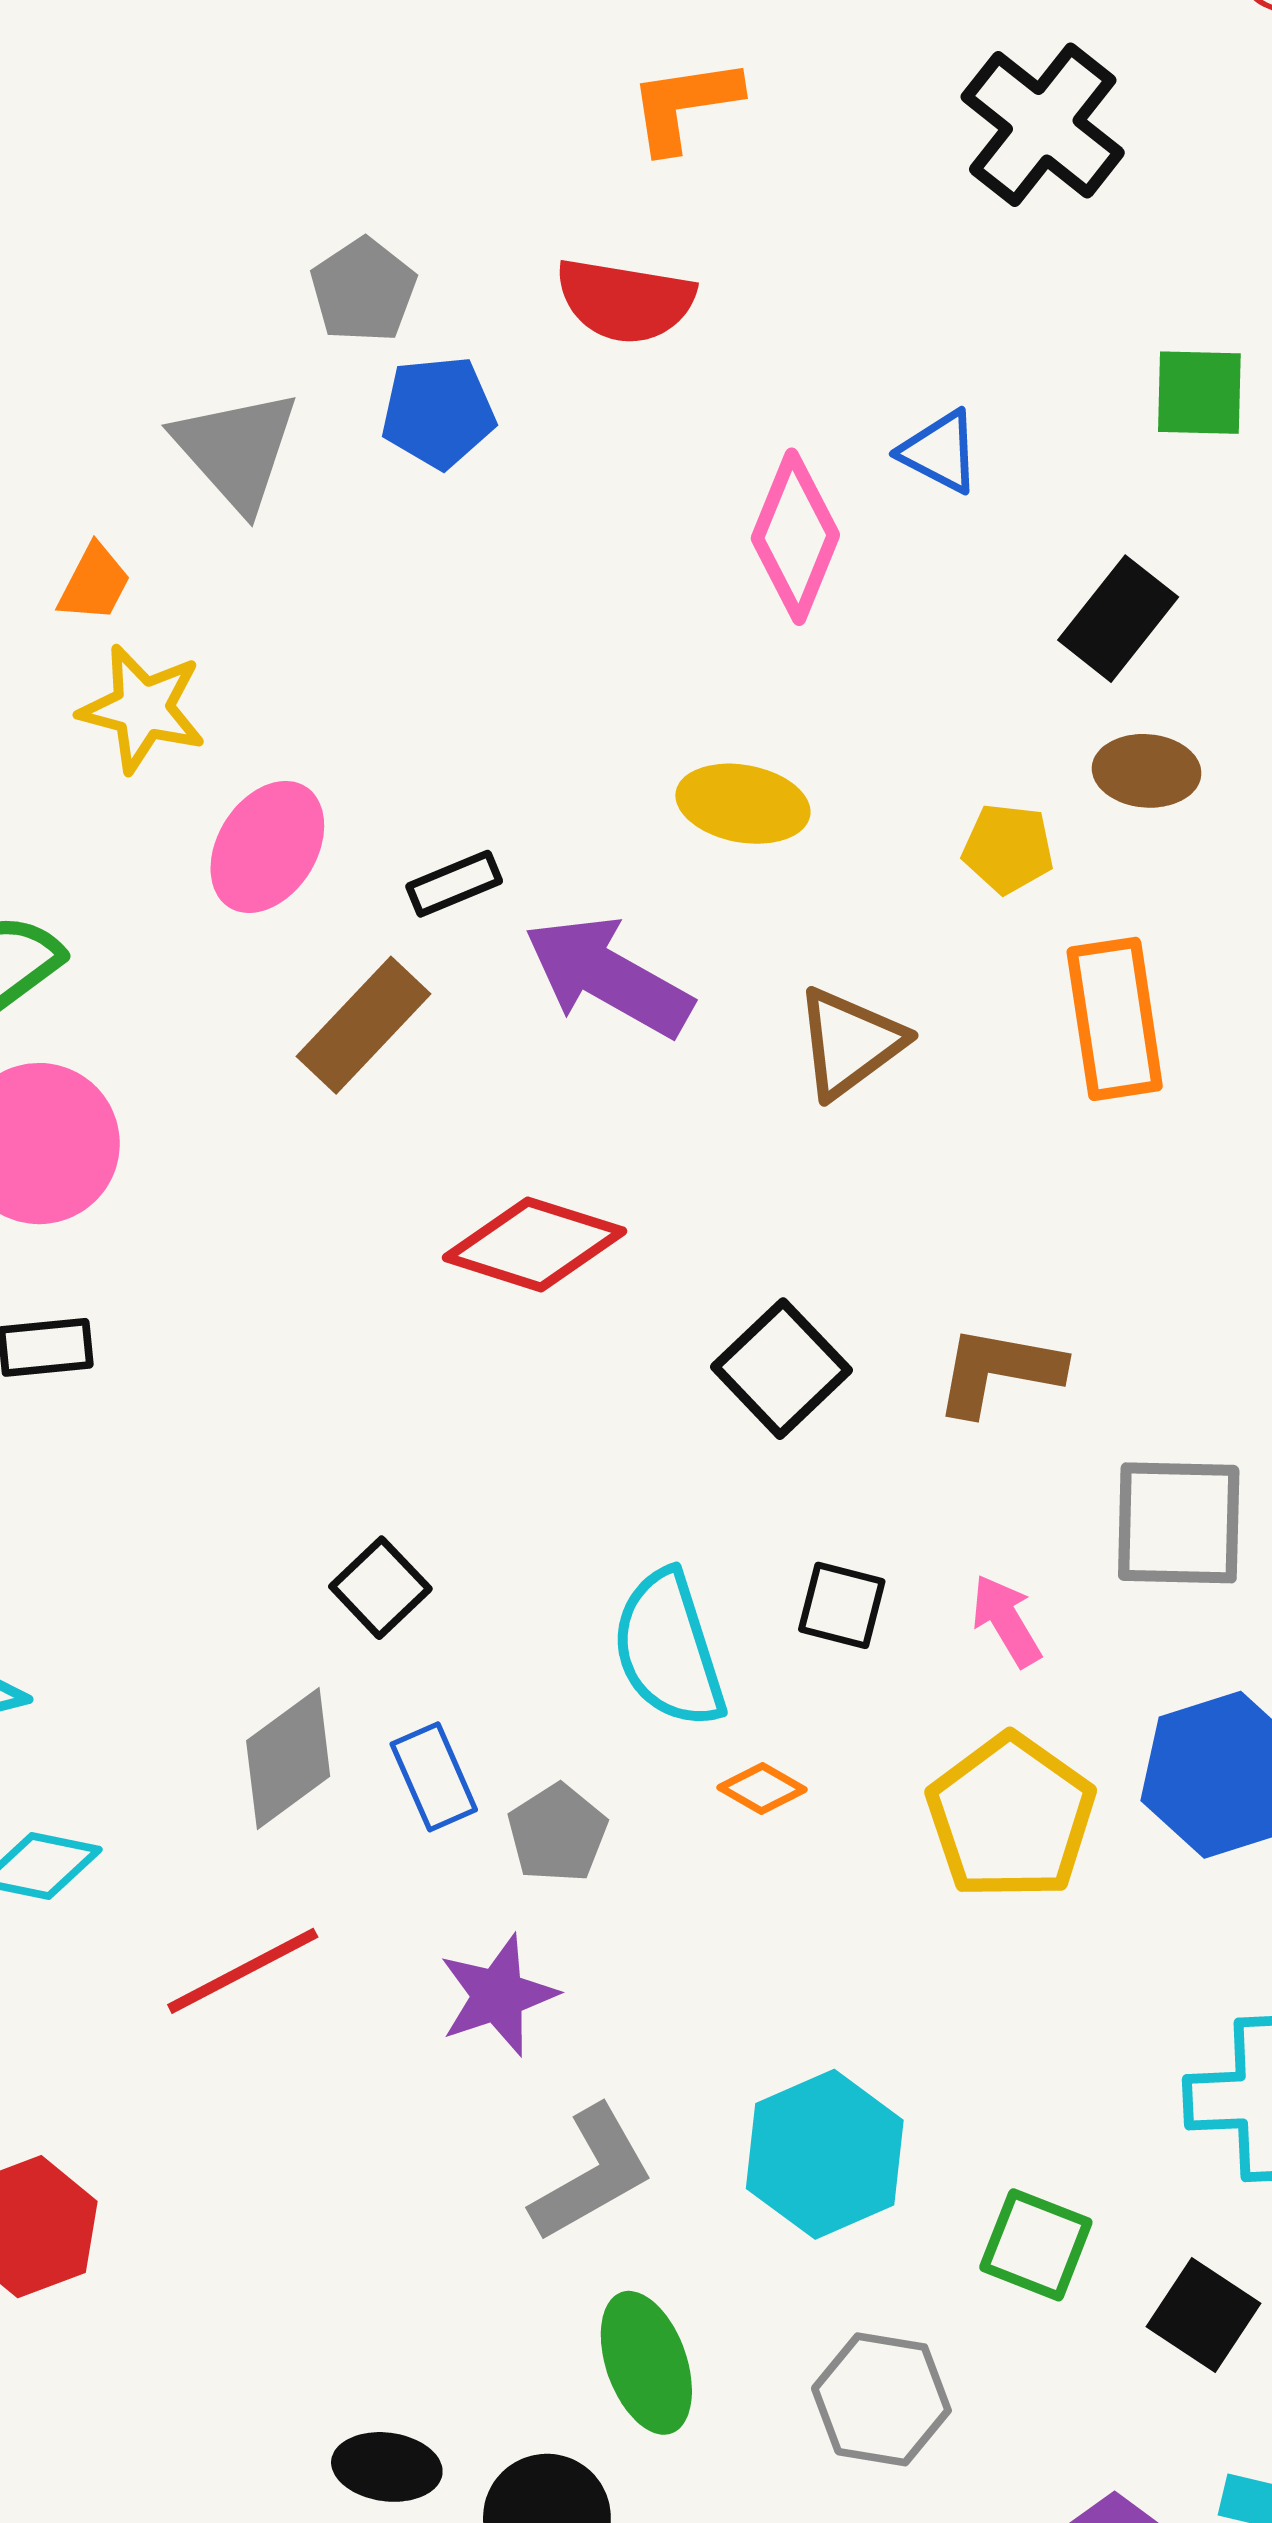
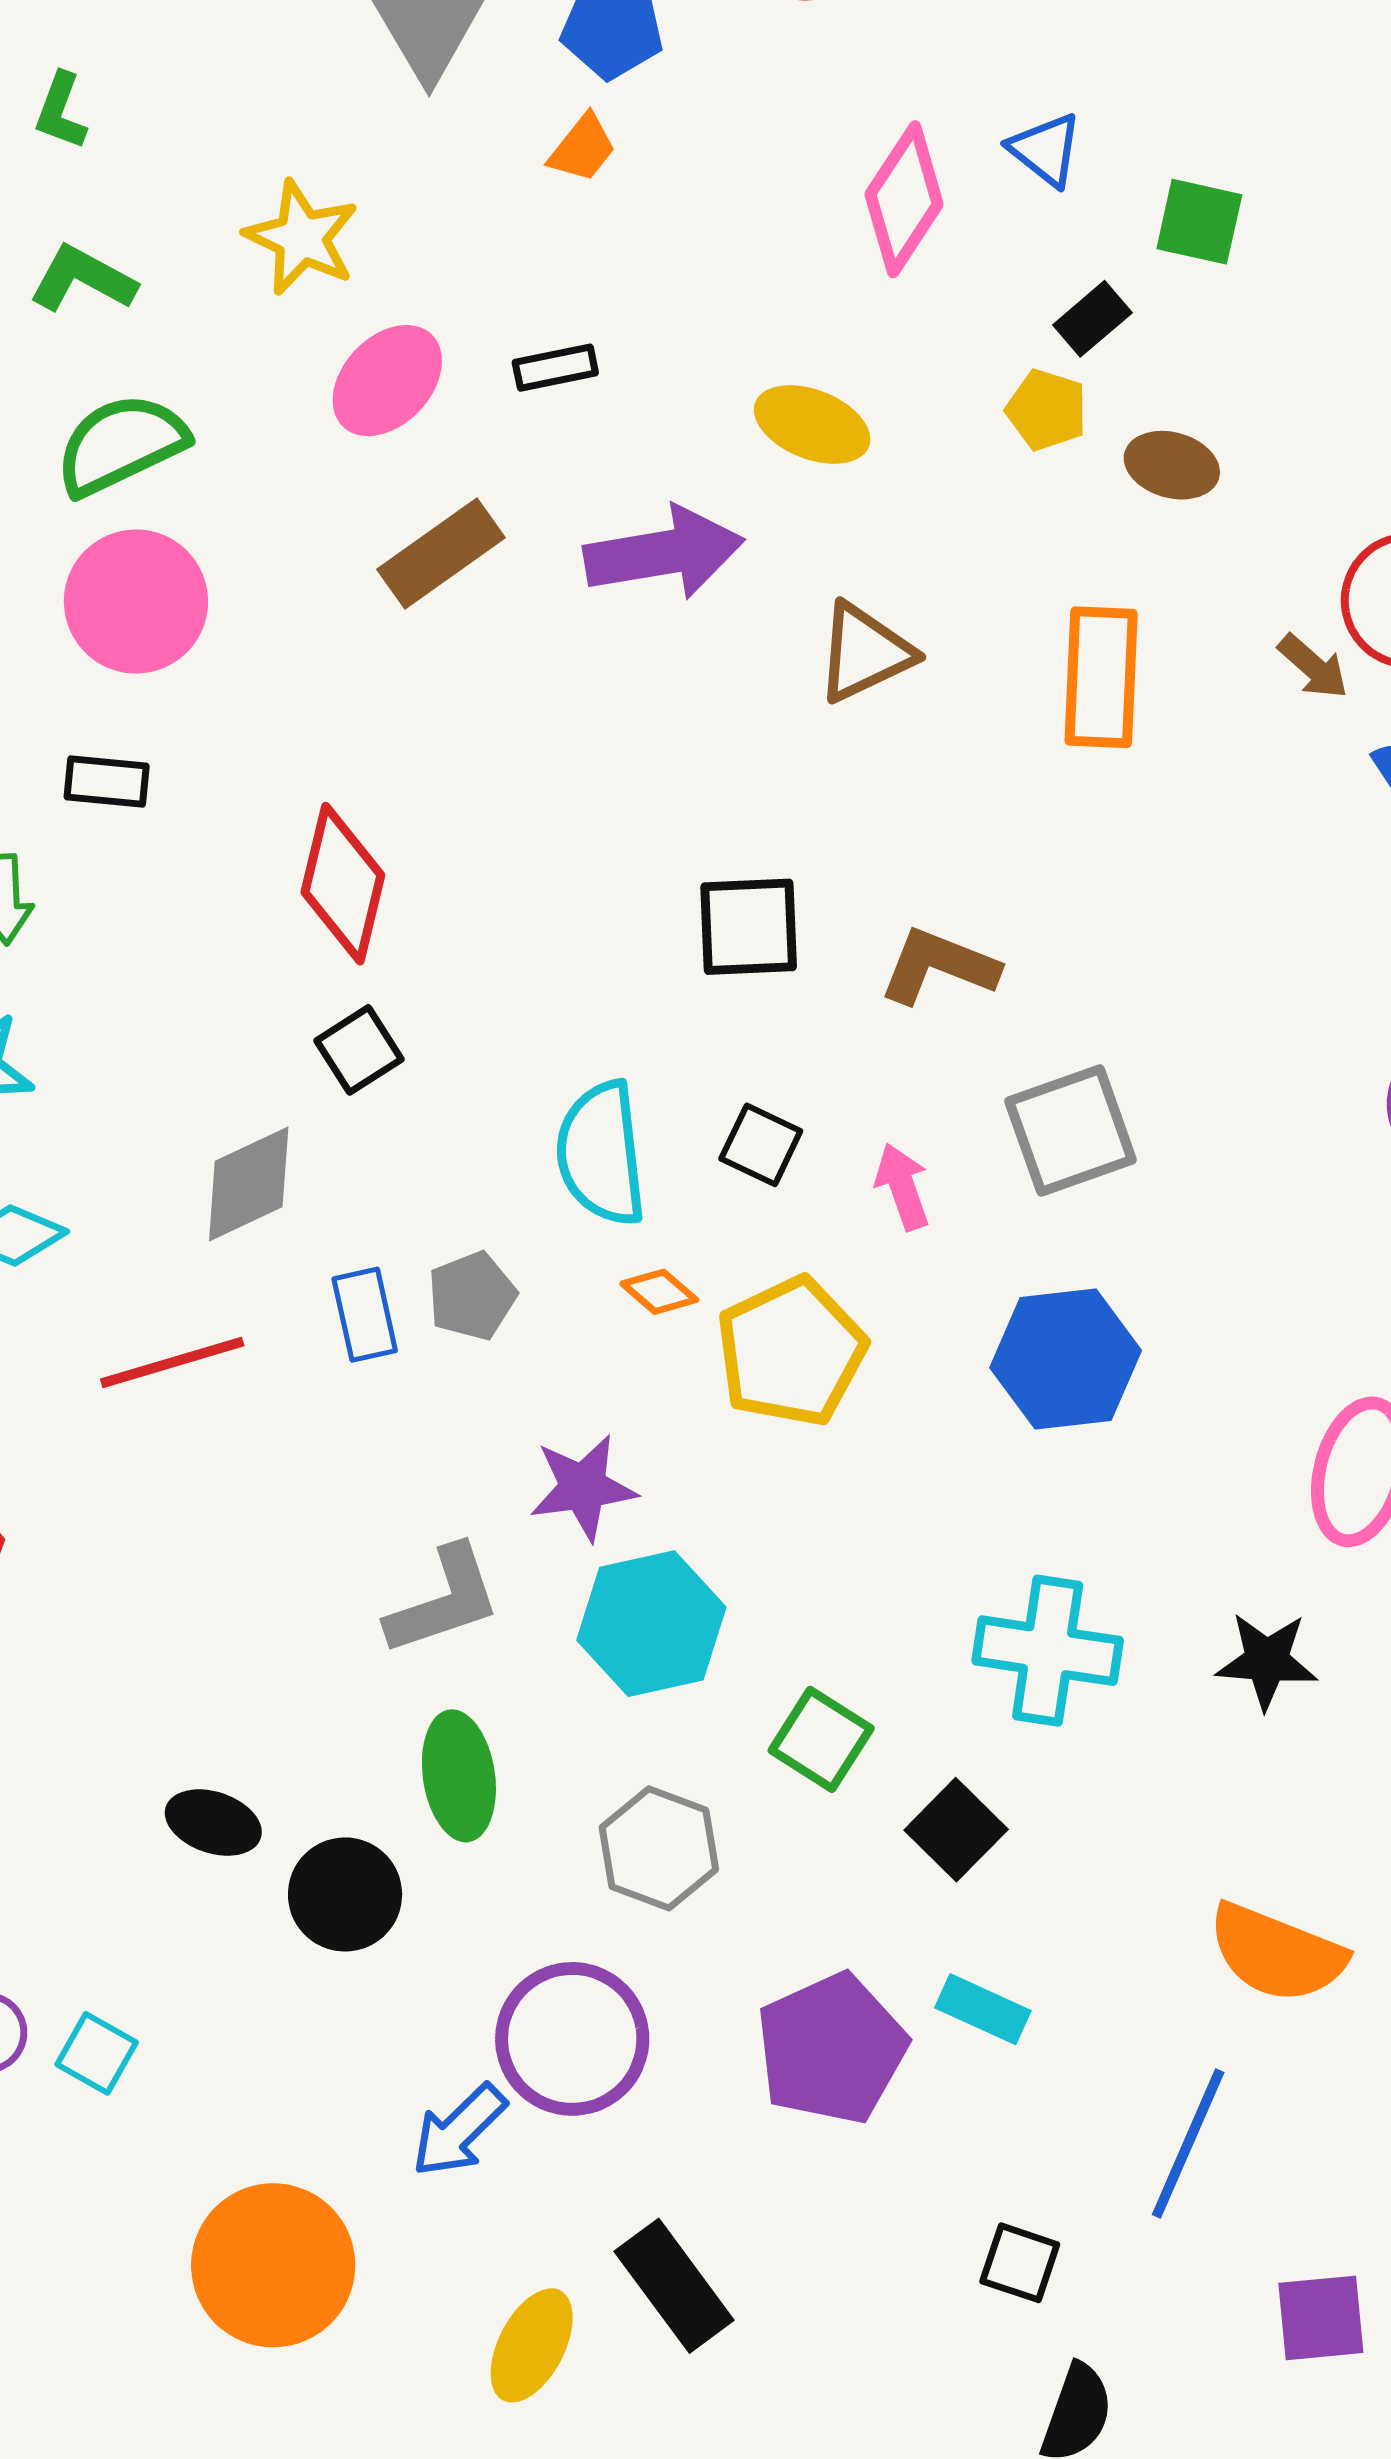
green square: (1199, 393) -> (1199, 222), moved
orange trapezoid: (94, 583) -> (582, 148), moved
black rectangle: (1118, 619) -> (1092, 319), moved, size x0.7
yellow pentagon: (1008, 848) -> (1047, 410), moved
black rectangle: (454, 884) -> (555, 368), moved
purple arrow: (608, 976) -> (664, 553), turned 130
red diamond: (534, 1244) -> (343, 884), moved, turned 75
black square: (781, 1369) -> (749, 927), turned 30
gray square: (1179, 1523) -> (1071, 1131), turned -32
blue rectangle: (434, 1777) -> (365, 1315), moved
yellow pentagon: (1011, 1817) -> (791, 1352), moved
purple star: (498, 1995) -> (583, 1487), moved

